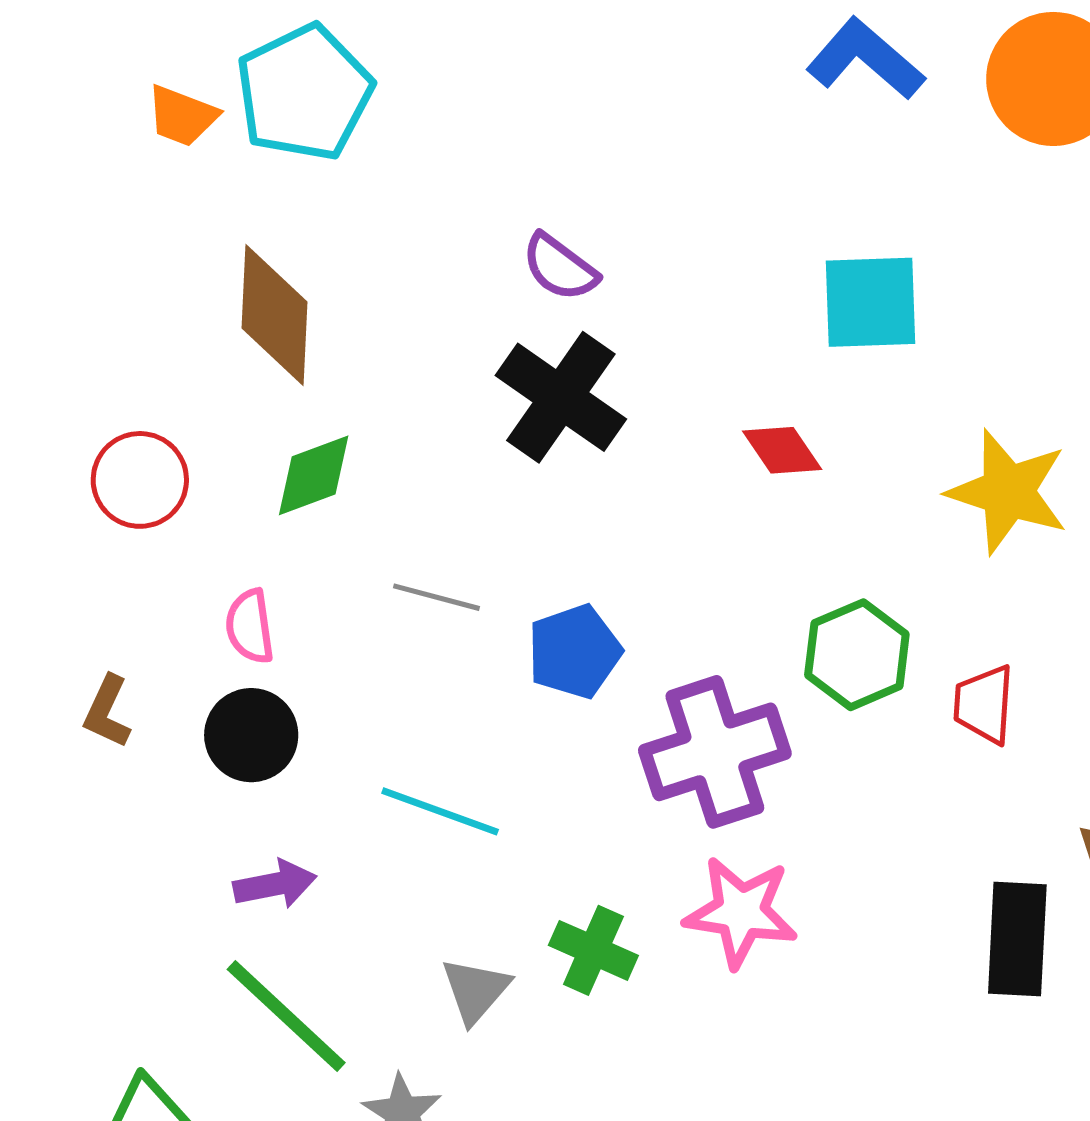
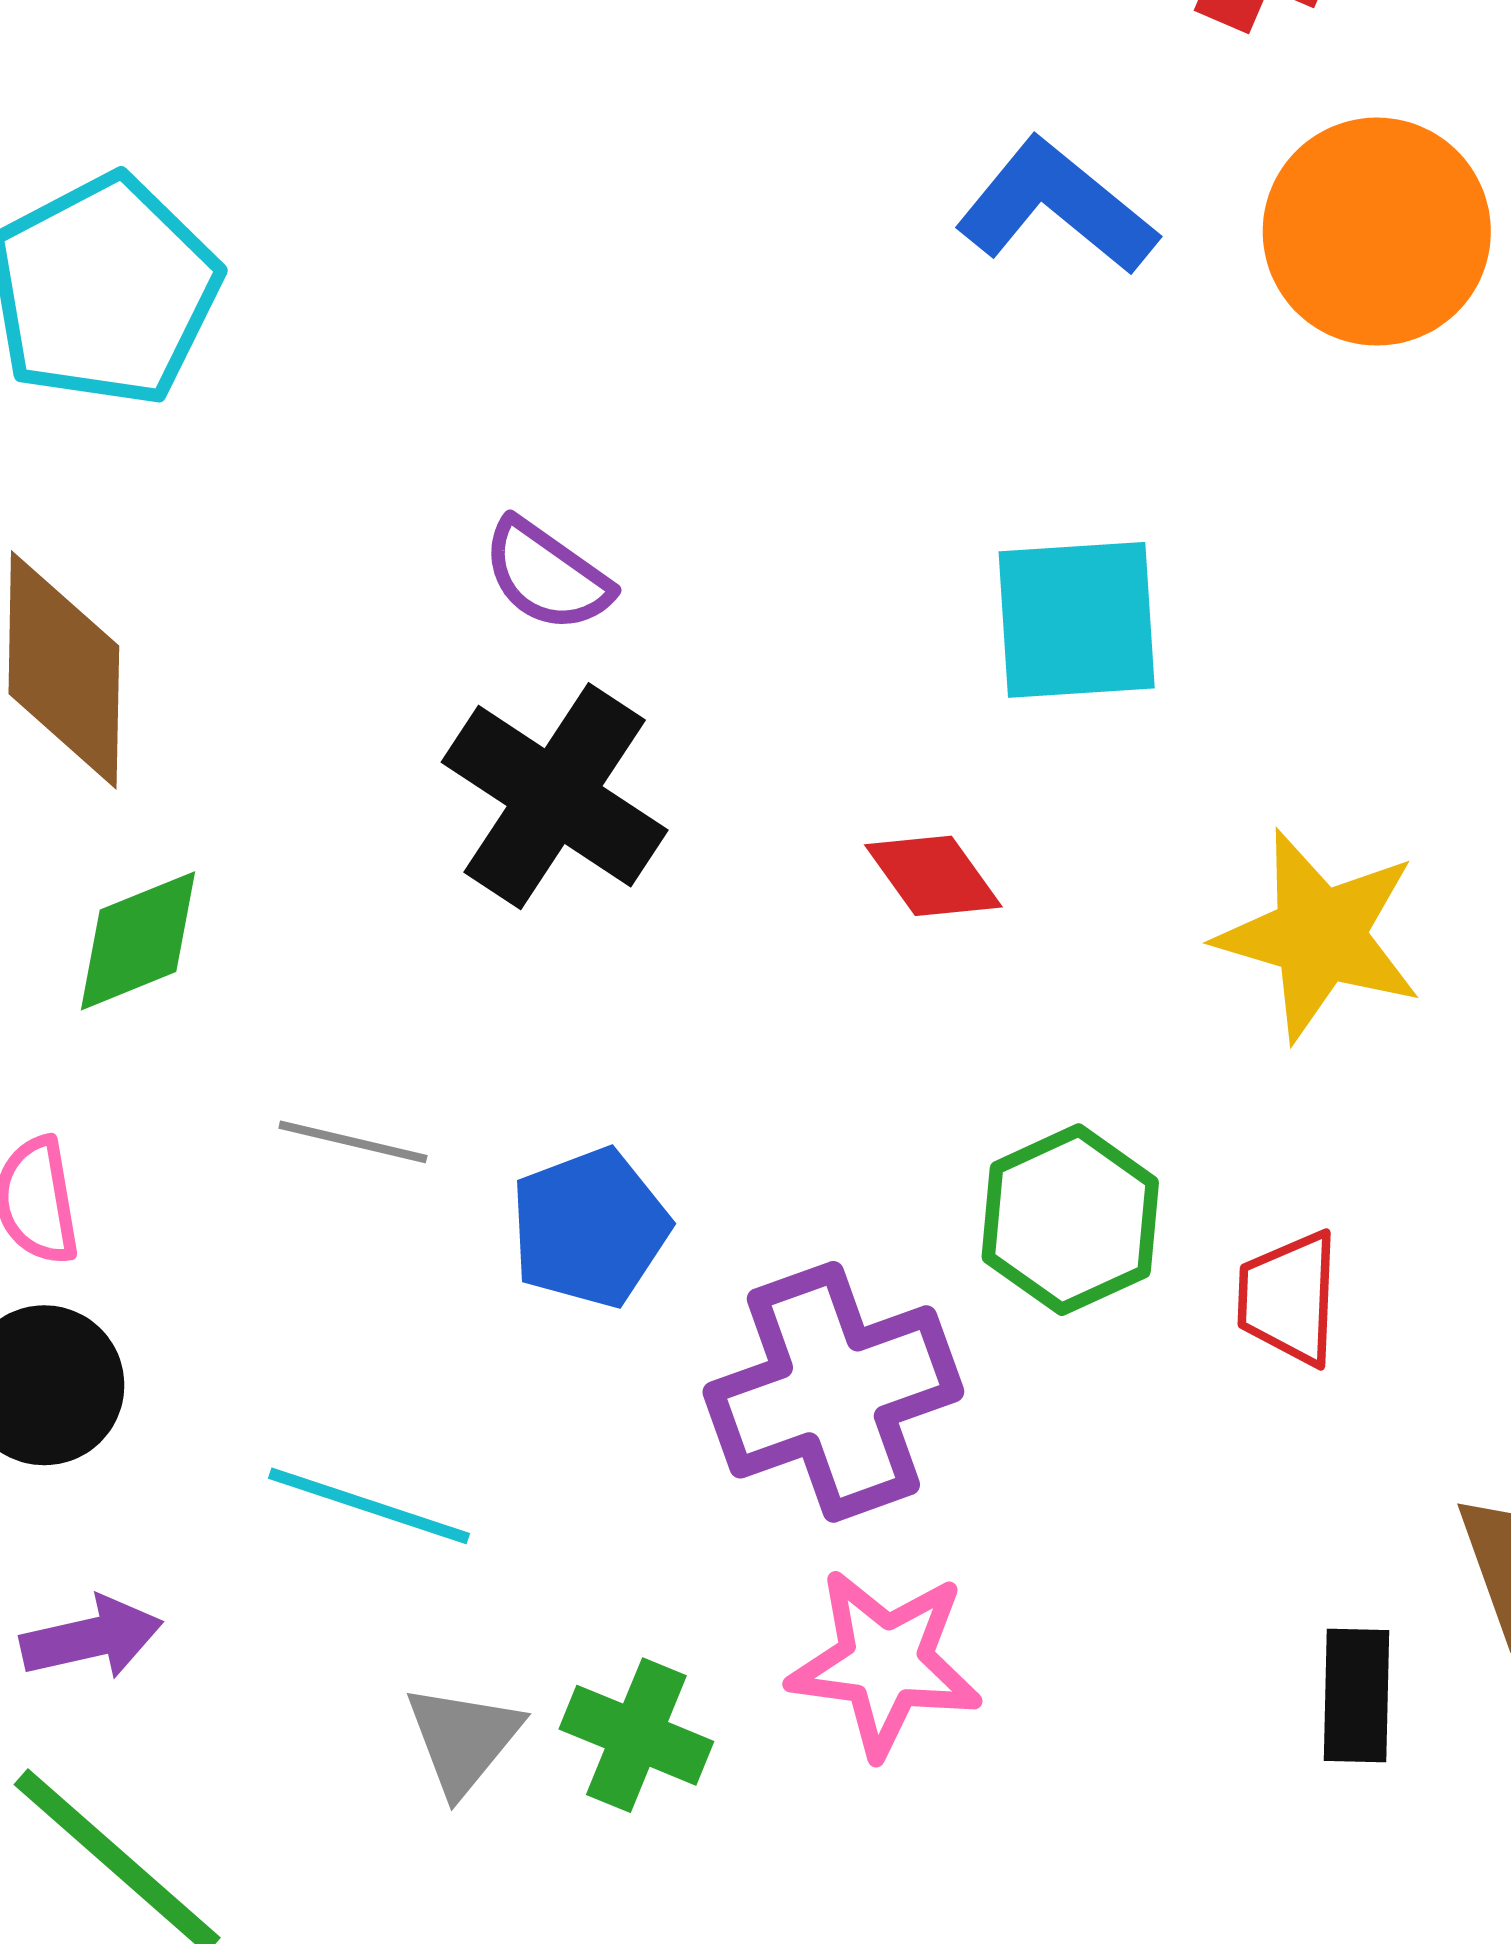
black rectangle: (1017, 939) -> (1356, 1696), size x0.7
gray triangle: (475, 990) -> (463, 1739), moved

